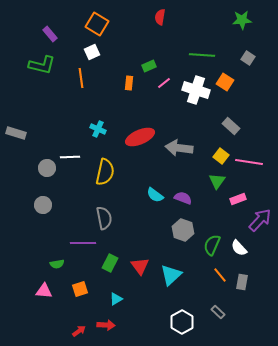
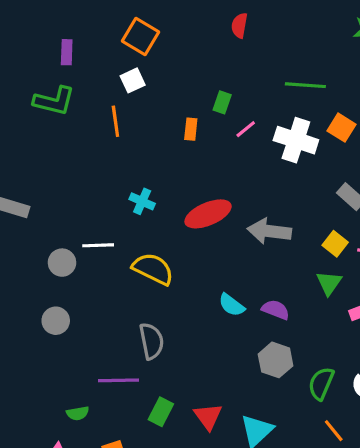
purple rectangle: (50, 34) -> (67, 52), turned 42
green rectangle: (149, 66) -> (222, 102), turned -48
yellow semicircle: (105, 172) -> (153, 269), turned -76

